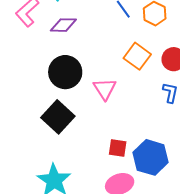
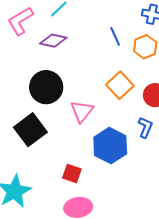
red square: (118, 148) -> (72, 173), moved
blue hexagon: (151, 157) -> (110, 146), moved

